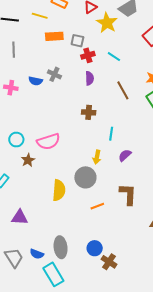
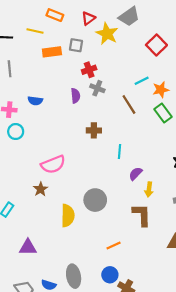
gray square: (77, 41) -> (76, 45), moved
cyan line: (114, 57) -> (142, 81), moved, turned -56
gray cross: (54, 74) -> (97, 88), moved
purple semicircle: (90, 78) -> (75, 96), moved
cyan circle: (16, 140) -> (16, 132), moved
yellow arrow: (97, 157) -> (149, 189), moved
brown star: (28, 160) -> (41, 189), moved
orange line: (97, 206) -> (114, 245), moved

